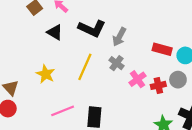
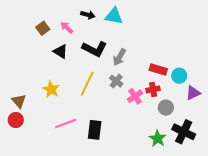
gray circle: (178, 80) -> (166, 108), moved
red cross: (158, 85) -> (153, 89), moved

